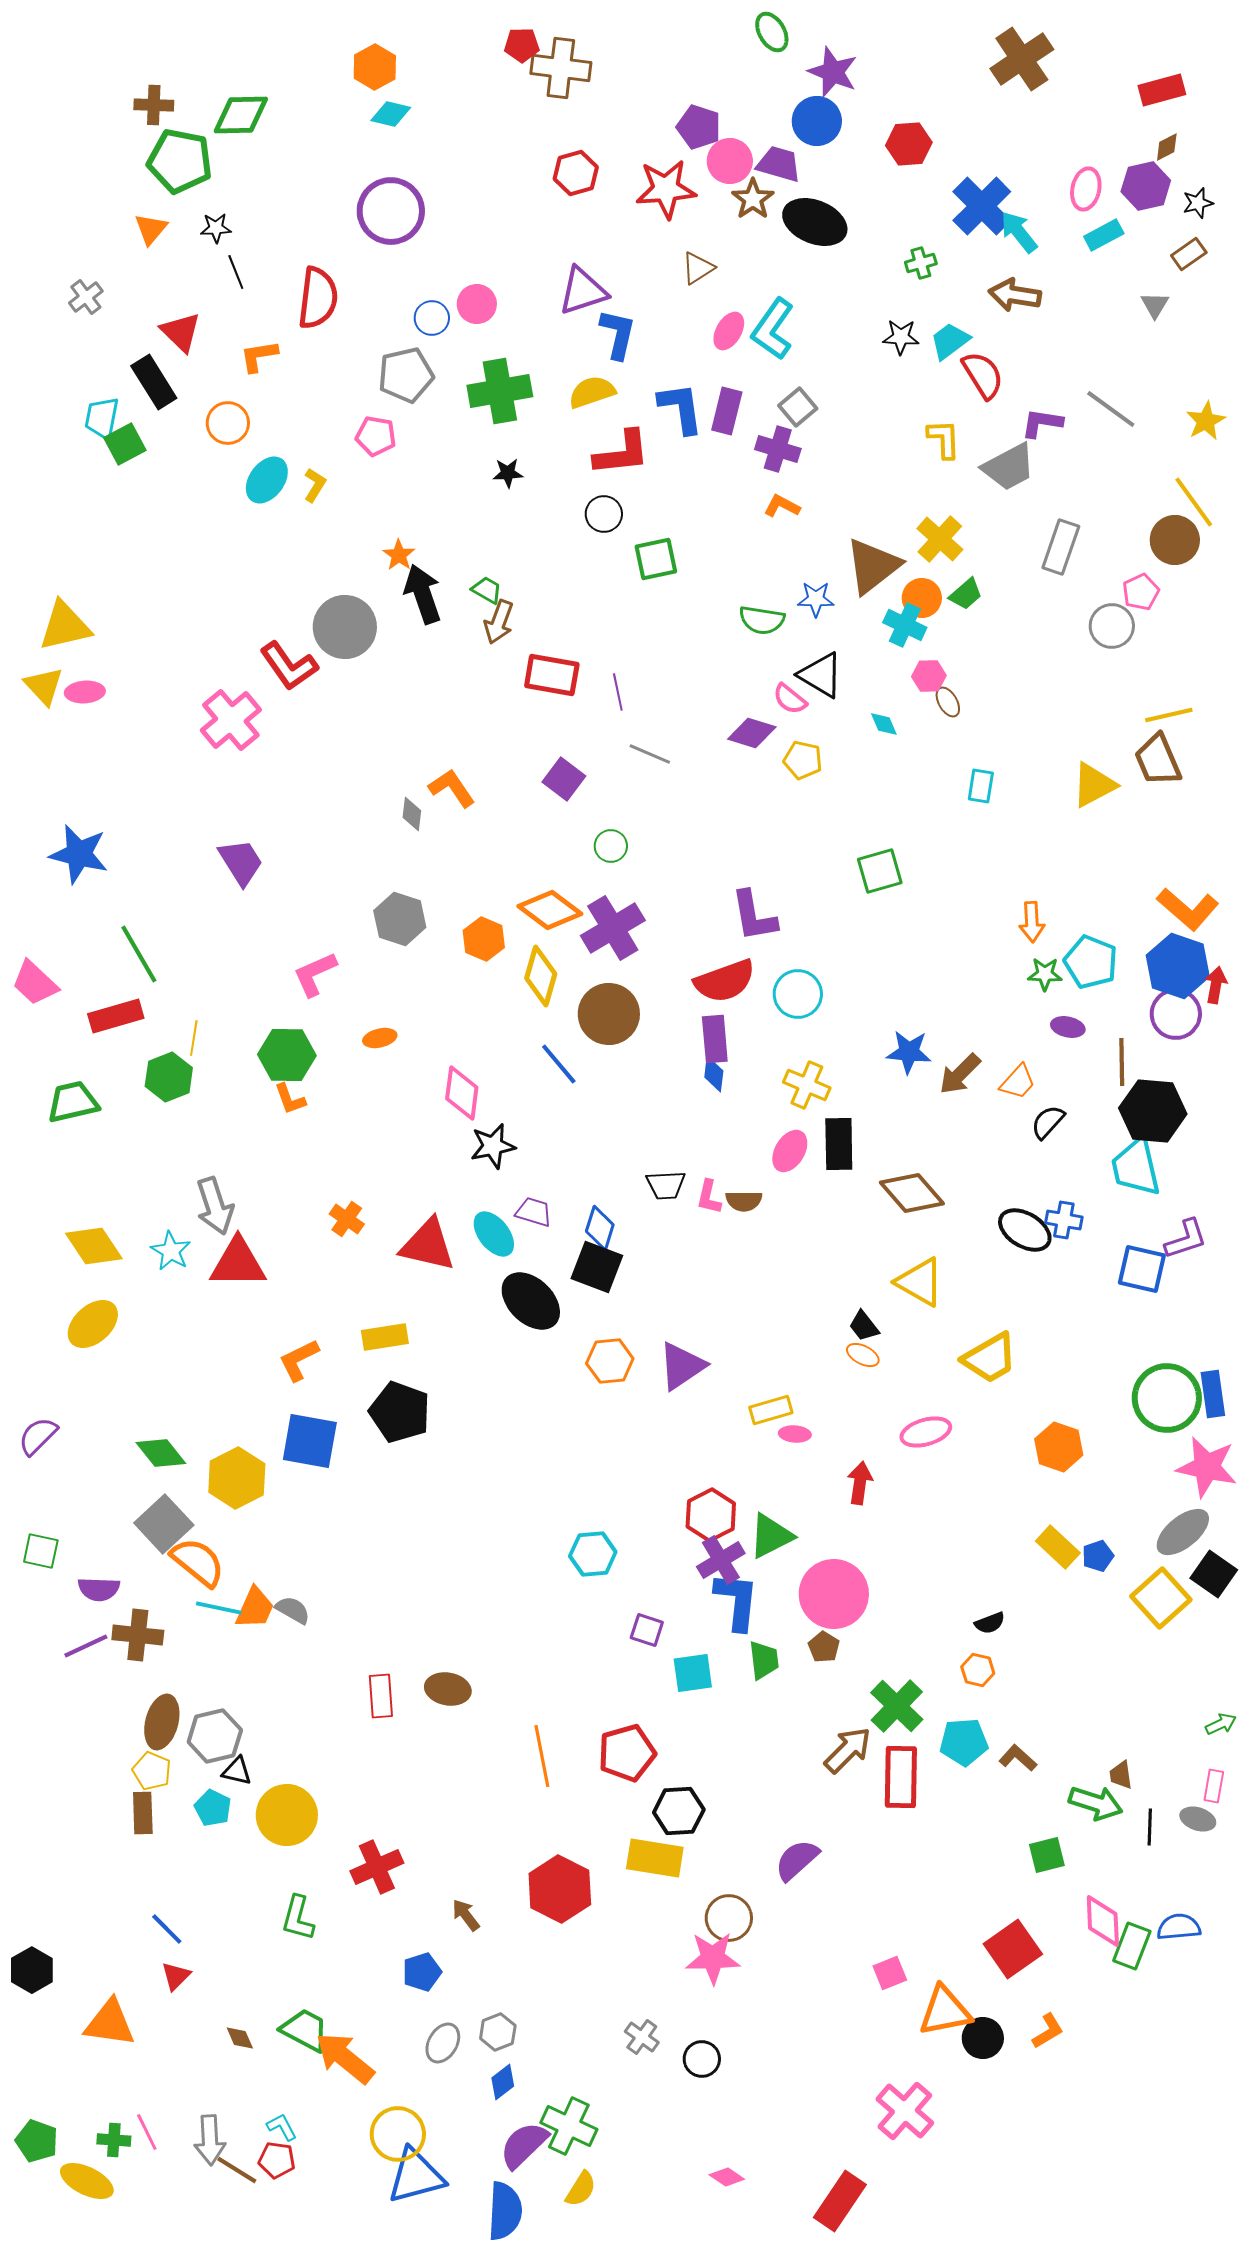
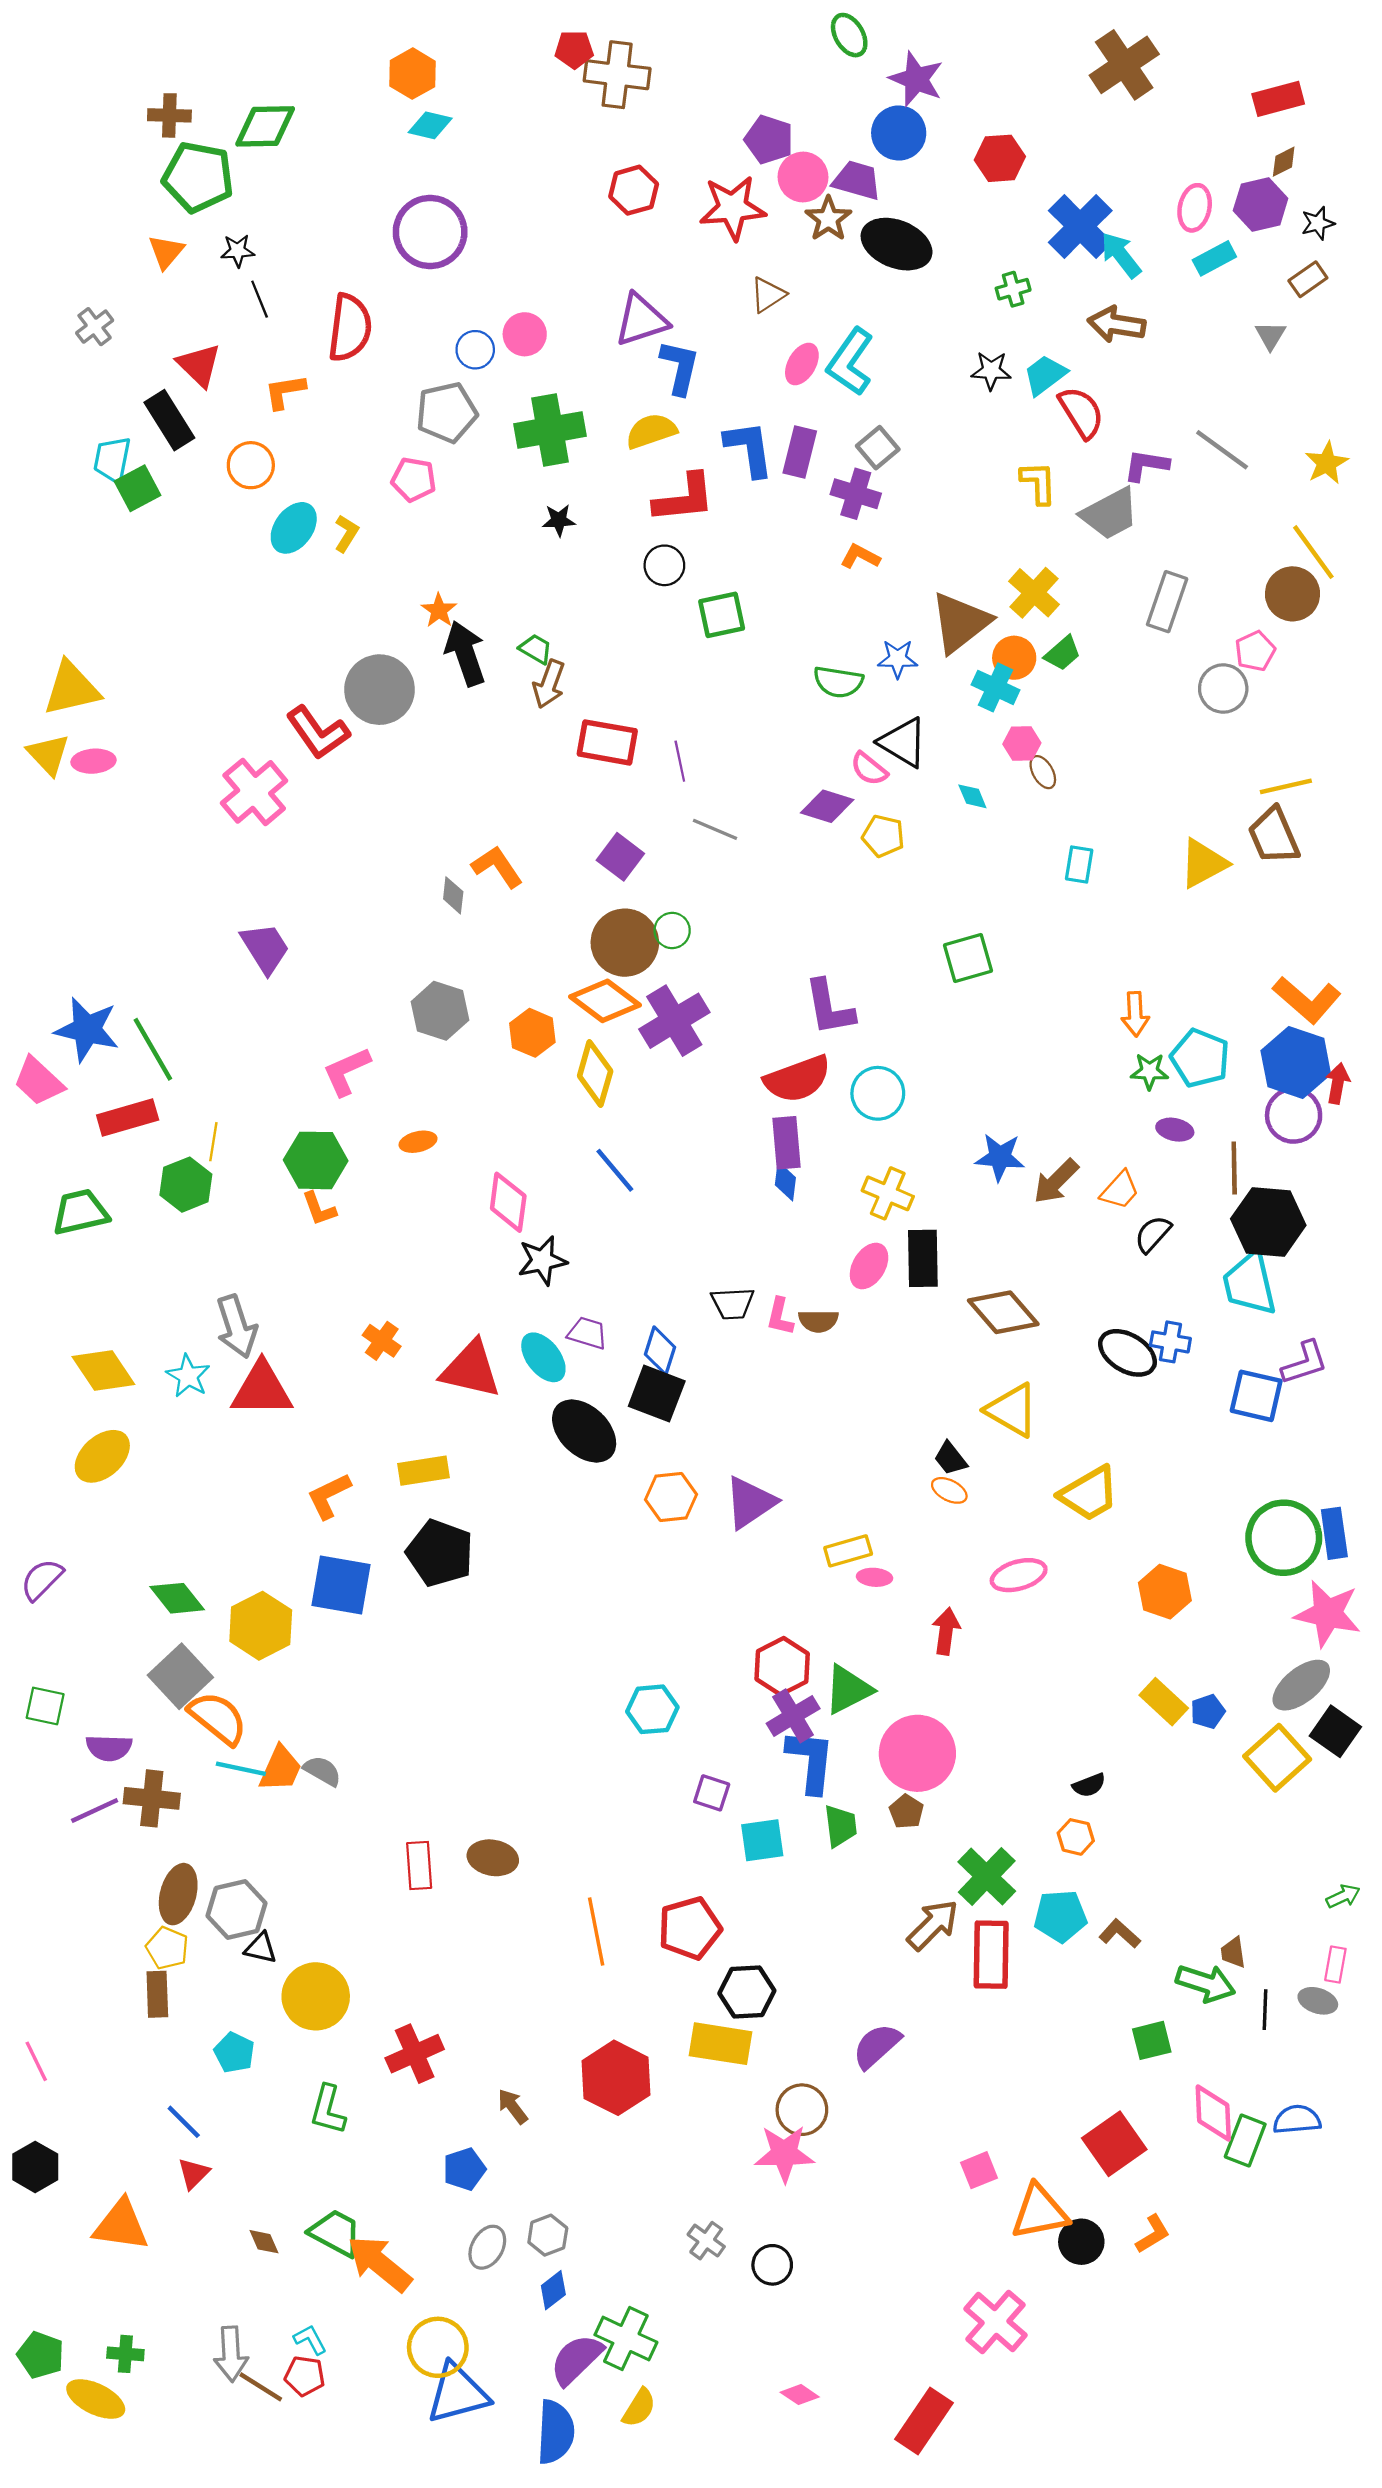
blue star: (79, 854) -> (87, 1030), moved
brown circle: (609, 1014) -> (625, 943), moved
cyan pentagon: (213, 1808) -> (234, 2052), moved
pink line: (147, 2132) -> (36, 2061), moved

